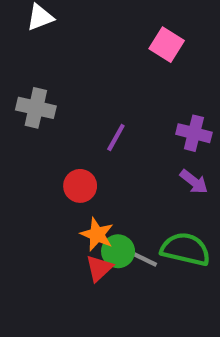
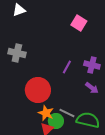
purple line: (116, 137) -> (67, 67), moved
red circle: (80, 186) -> (38, 90), size x1.6
gray line: (141, 258) -> (67, 113), moved

